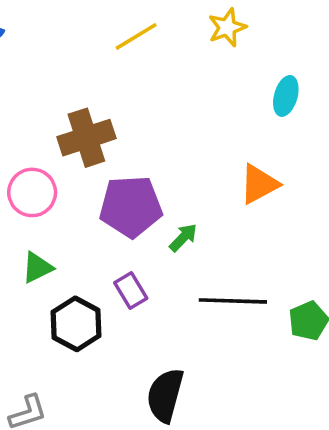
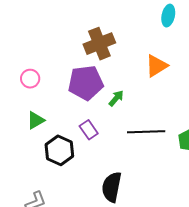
brown cross: (86, 138) -> (99, 44), moved
pink circle: (32, 192) -> (30, 79), size x0.7

